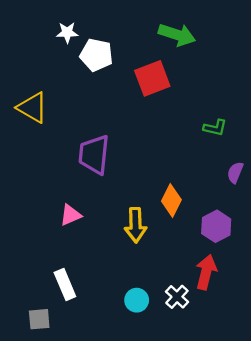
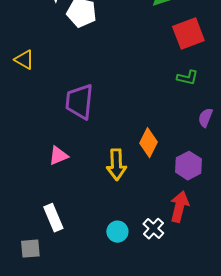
red square: (152, 78) -> (188, 34), moved
yellow triangle: (32, 108) -> (24, 60), size x0.7

